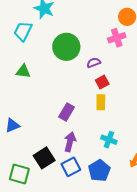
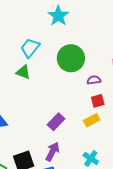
cyan trapezoid: (23, 31) -> (30, 48), moved
yellow rectangle: (101, 102) -> (92, 120), turned 49

